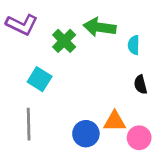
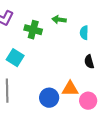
green arrow: (100, 27) -> (59, 20), size x0.6
green cross: (64, 41) -> (33, 30), turned -30

